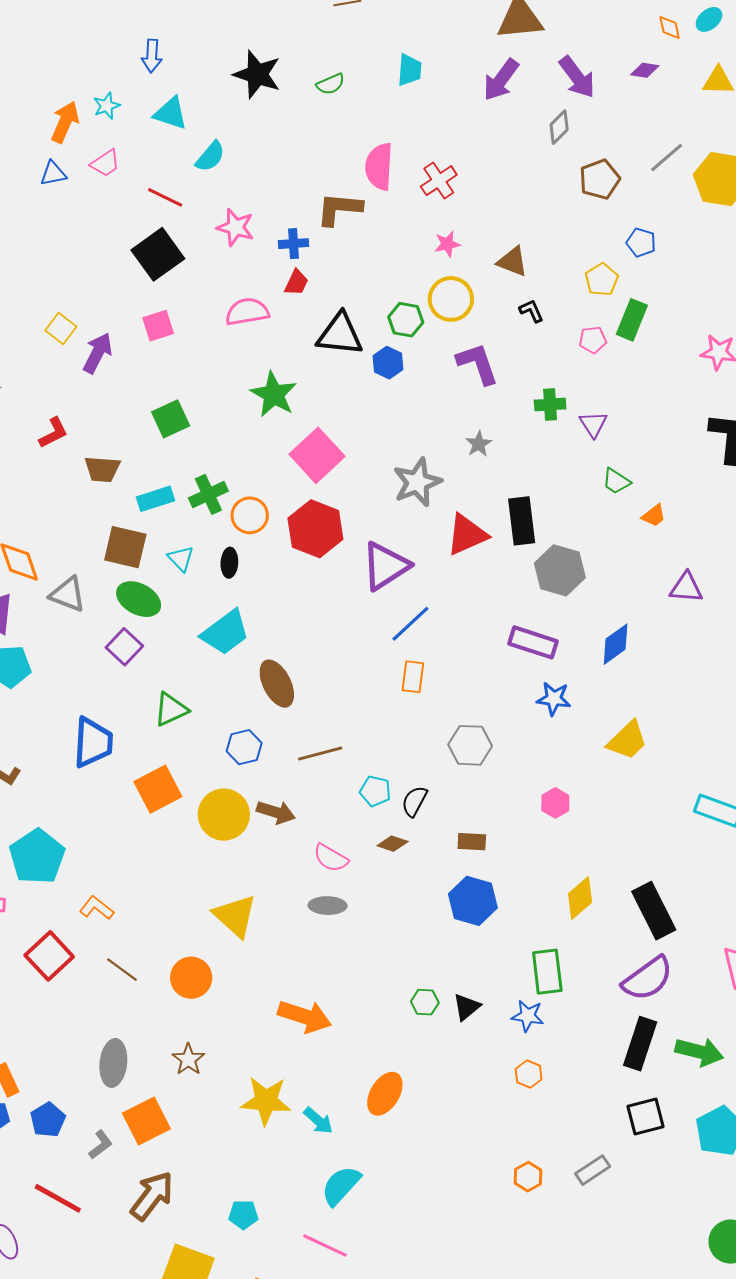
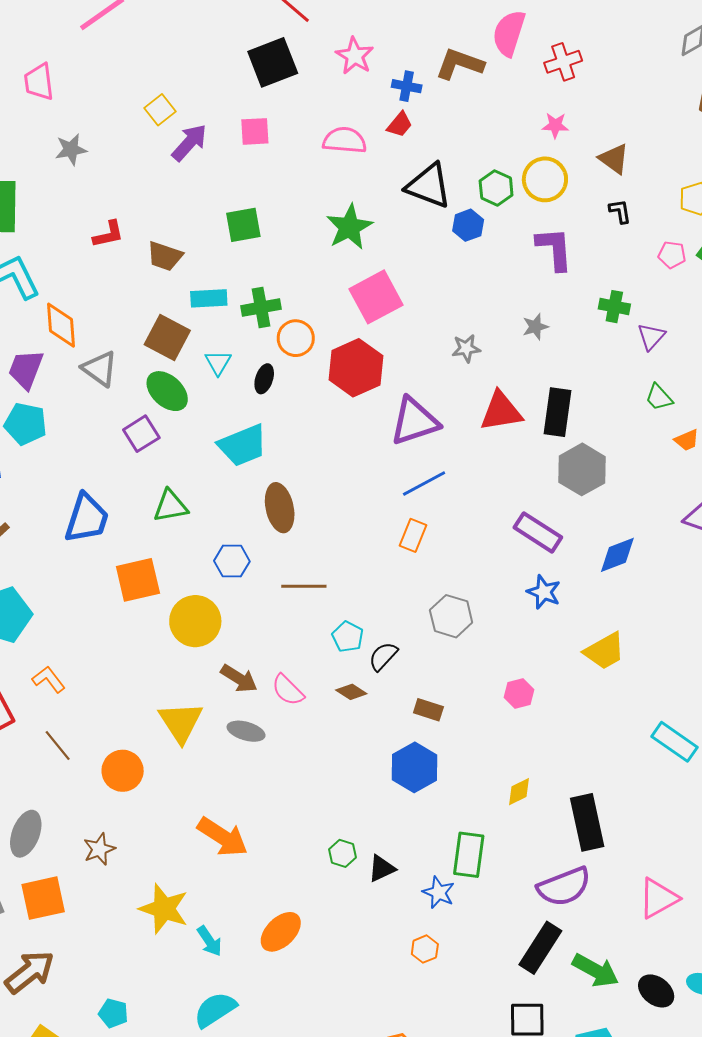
red L-shape: (53, 433) -> (108, 234), moved
gray star: (417, 482) -> (466, 348), size x0.6
brown arrow: (276, 812) -> (239, 678), moved
yellow diamond: (580, 898) -> (519, 792), size x0.7
gray ellipse: (328, 906) -> (246, 731), moved

